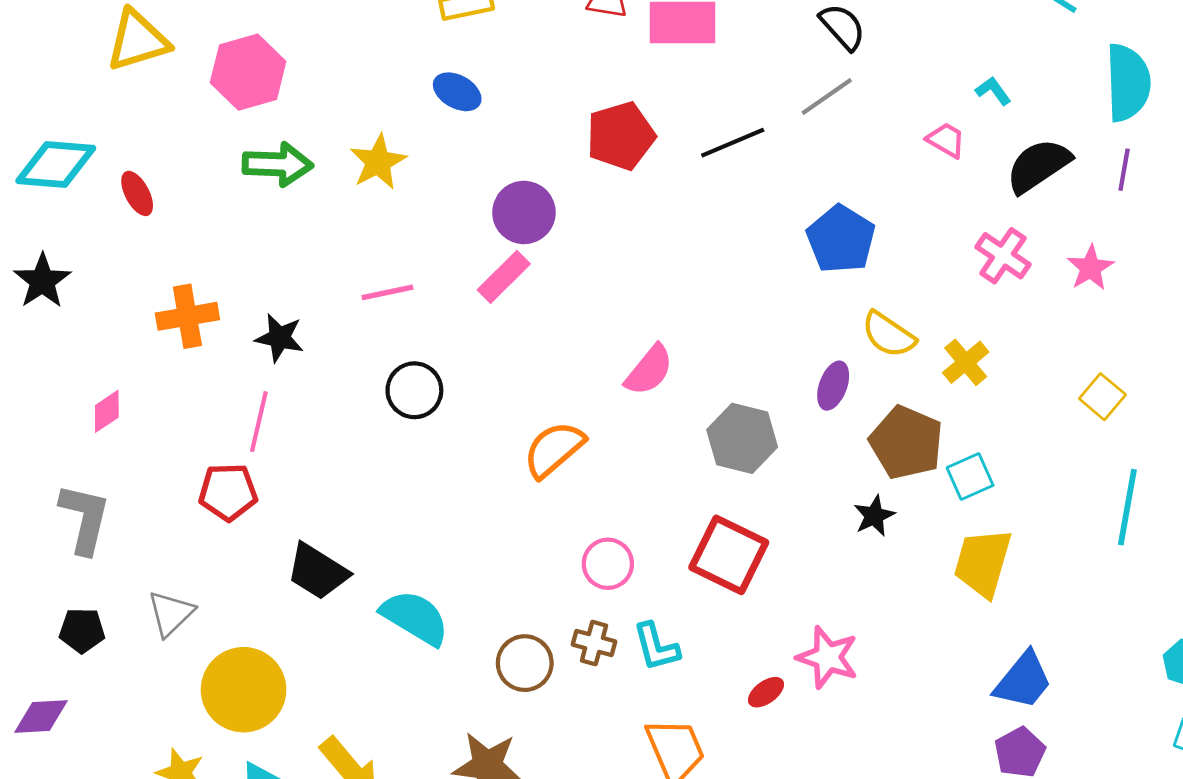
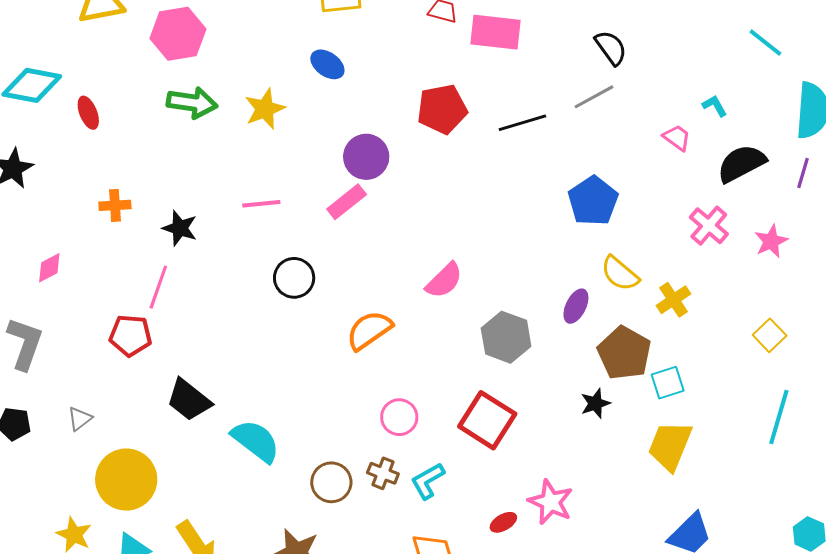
orange cross: (187, 316) -> (115, 205), size x0.7
black circle: (414, 390) -> (294, 278), moved
gray triangle: (171, 613) -> (80, 419), size x0.7
cyan L-shape: (656, 647) -> (428, 481), turned 69

